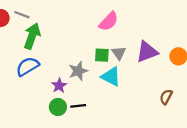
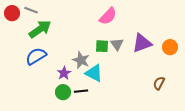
green arrow: (32, 36) -> (40, 29), turned 35
gray star: (78, 71) -> (81, 60), turned -30
cyan triangle: (111, 77) -> (94, 73), moved

